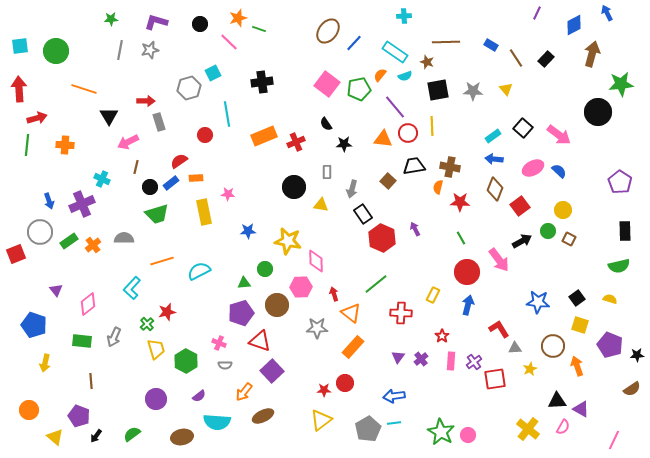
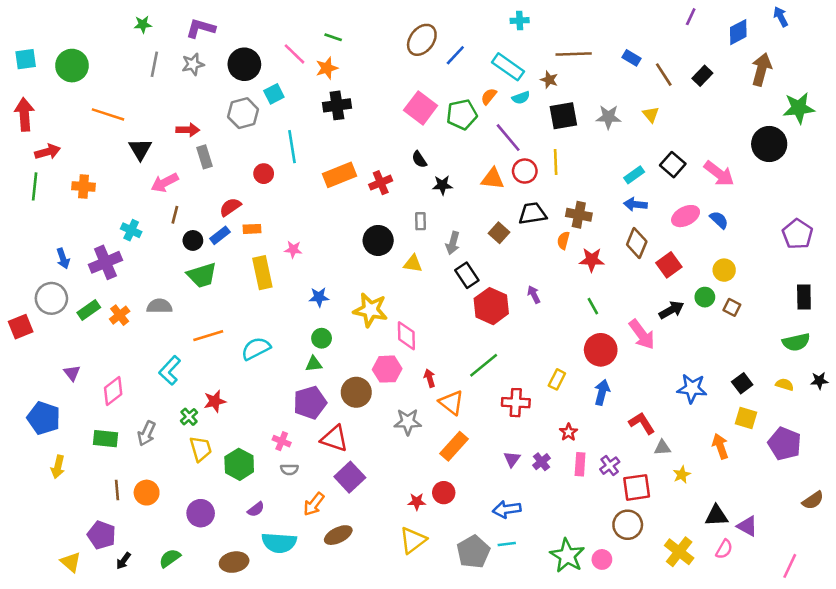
orange star: (238, 18) -> (327, 68), moved
black circle: (200, 24) -> (244, 64), moved, size x1.6
green circle: (265, 269) -> (322, 338), moved
brown circle: (553, 346) -> (628, 525), moved
black star: (637, 355) -> (819, 381), moved
orange arrow: (577, 366) -> (720, 446), moved
orange circle: (29, 410) -> (147, 493), moved

